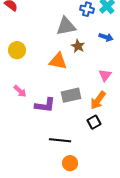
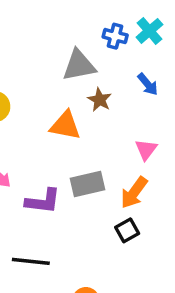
blue arrow: (106, 37) -> (148, 84), turned 32
black line: (60, 140) -> (31, 261), moved

